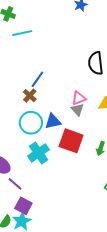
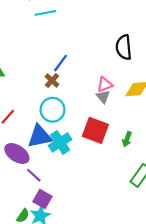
blue triangle: (53, 121) -> (40, 136), moved, size x1.4

